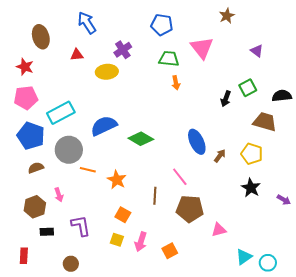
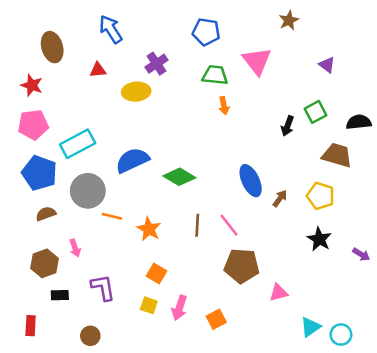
brown line: (155, 196) -> (197, 225), moved

